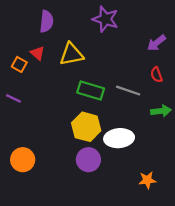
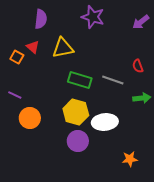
purple arrow: (156, 43) -> (141, 22), moved
purple line: (14, 98) -> (15, 95), moved
orange circle: (23, 160) -> (30, 118), moved

